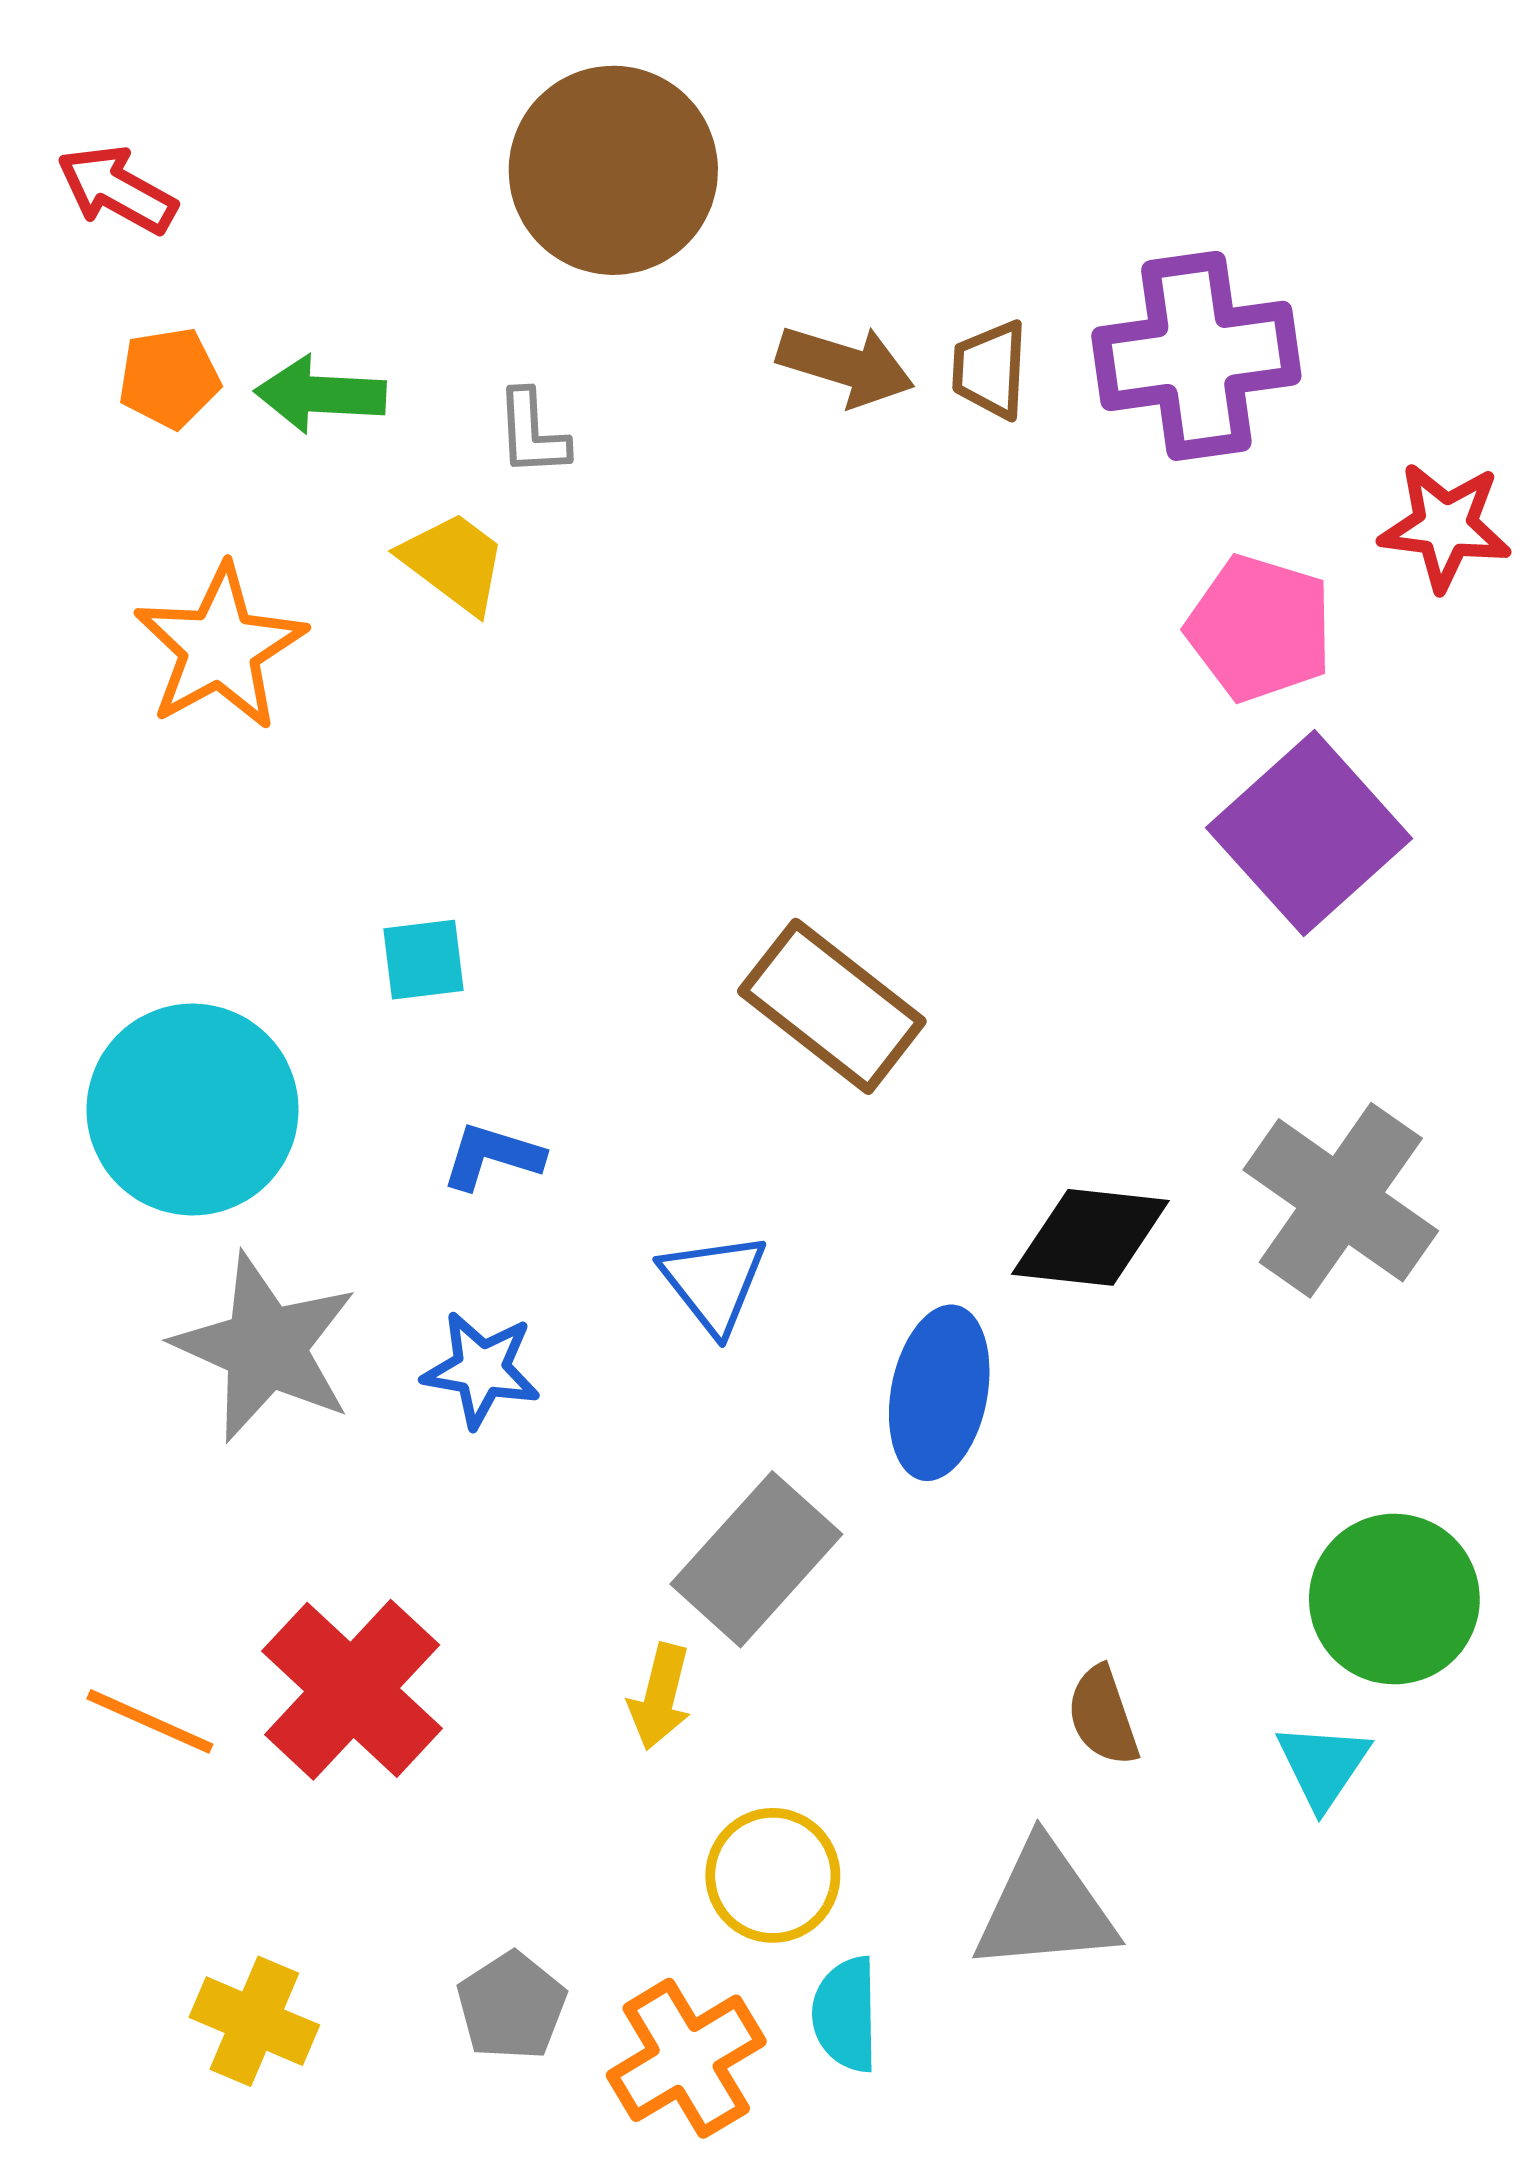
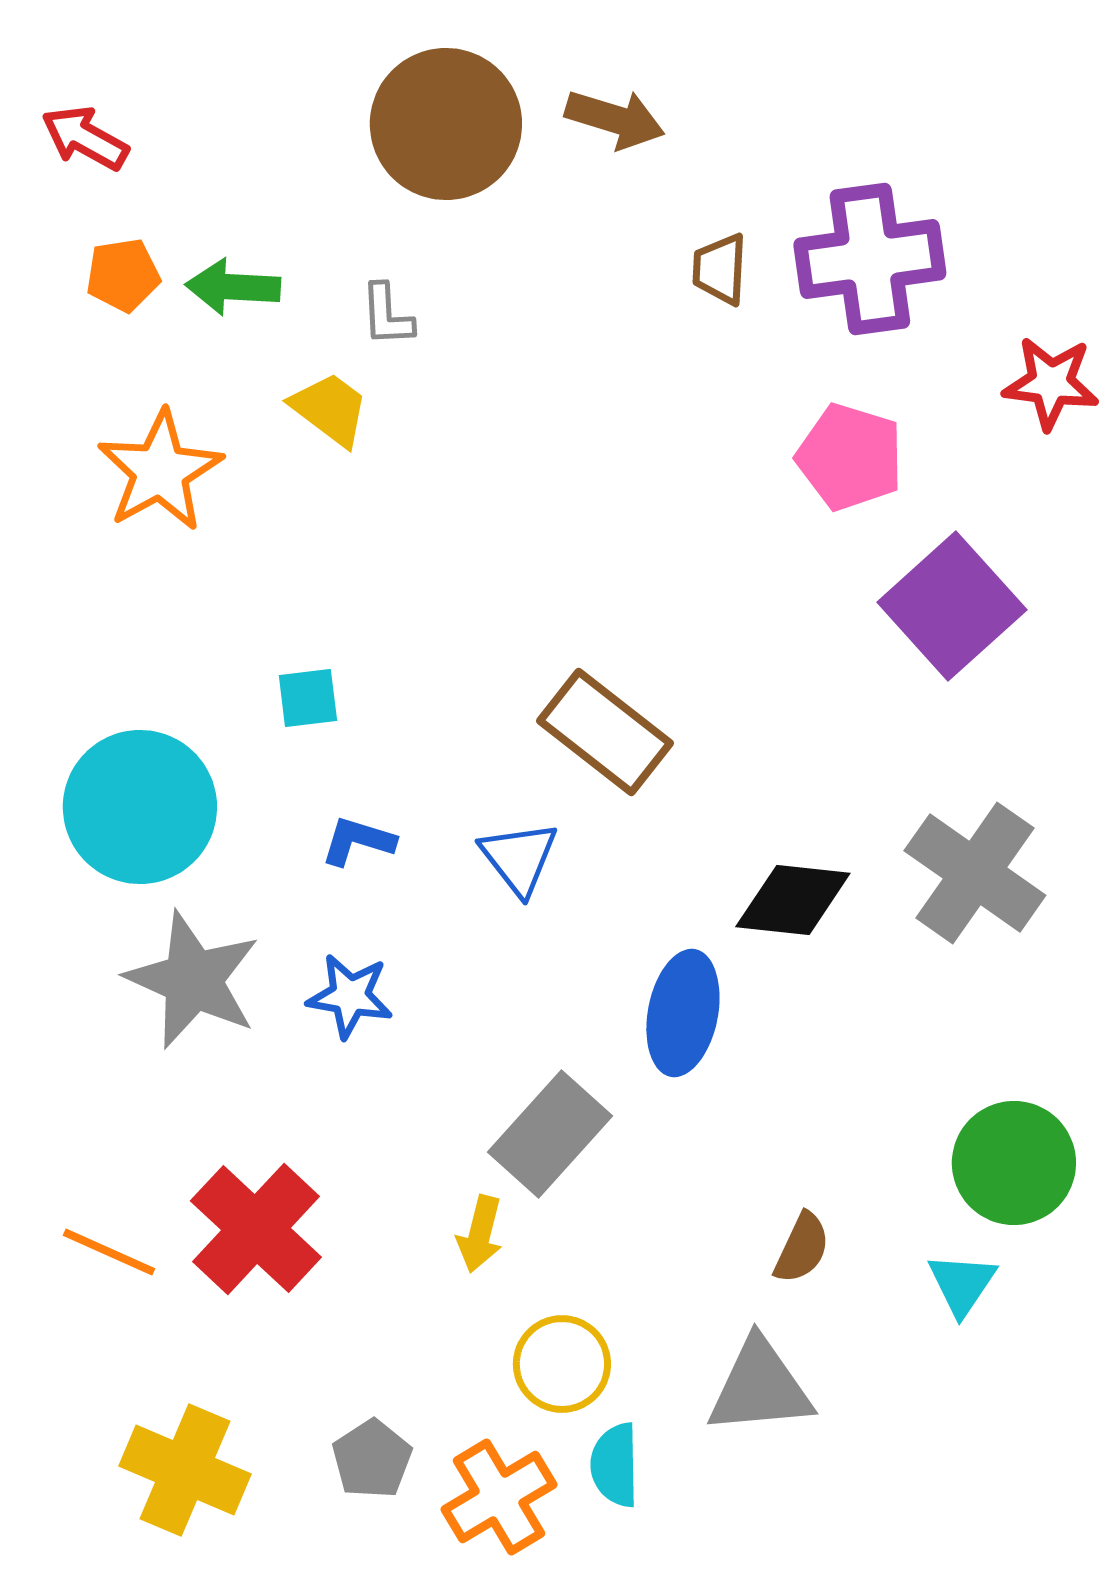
brown arrow: (846, 366) -> (615, 119), moved
pink pentagon: (1260, 628) -> (850, 457), moved
blue triangle: (714, 1283) -> (519, 858), moved
brown semicircle: (1103, 1716) -> (802, 1248), turned -136
yellow cross: (254, 2021) -> (185, 1470), size x1.4

